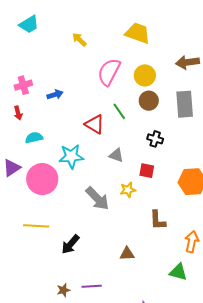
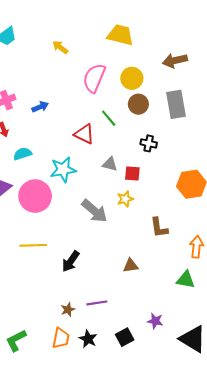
red square: (147, 171) -> (132, 173), moved

